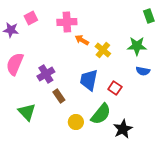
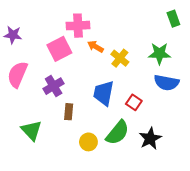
pink square: (31, 18) -> (59, 49), moved, size x1.5
blue semicircle: (143, 71) -> (166, 83), size x1.5
brown rectangle: (59, 96) -> (69, 112), turned 40
black star: (123, 129) -> (150, 138), moved

